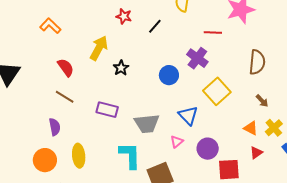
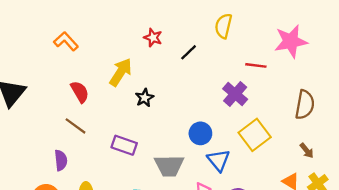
blue circle: (169, 75) -> (200, 133), moved

